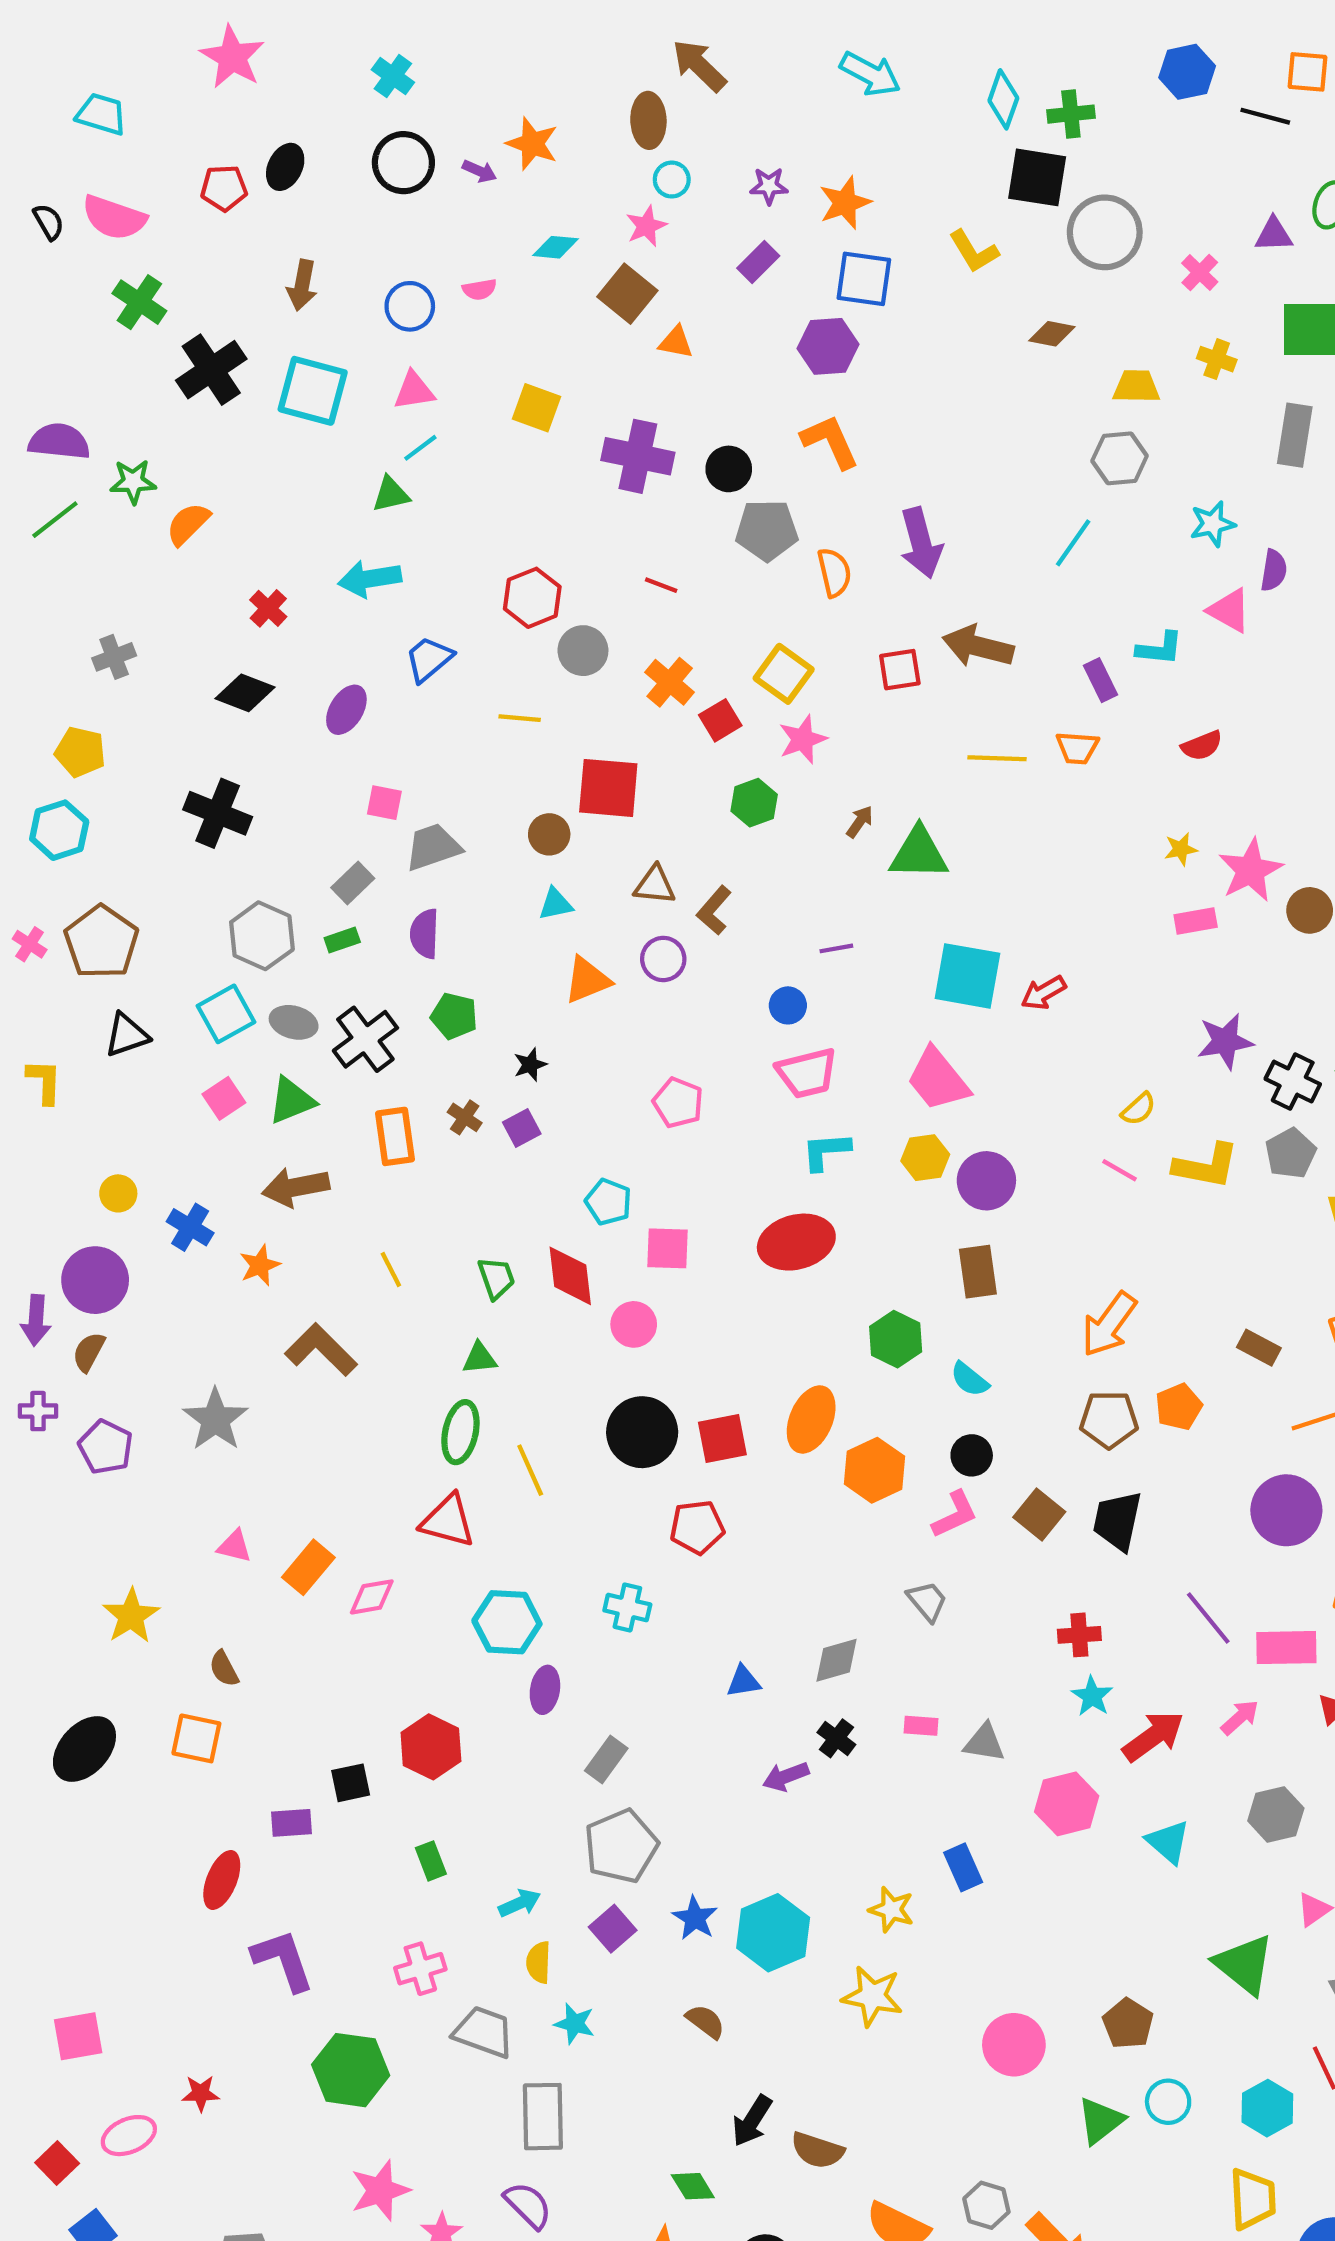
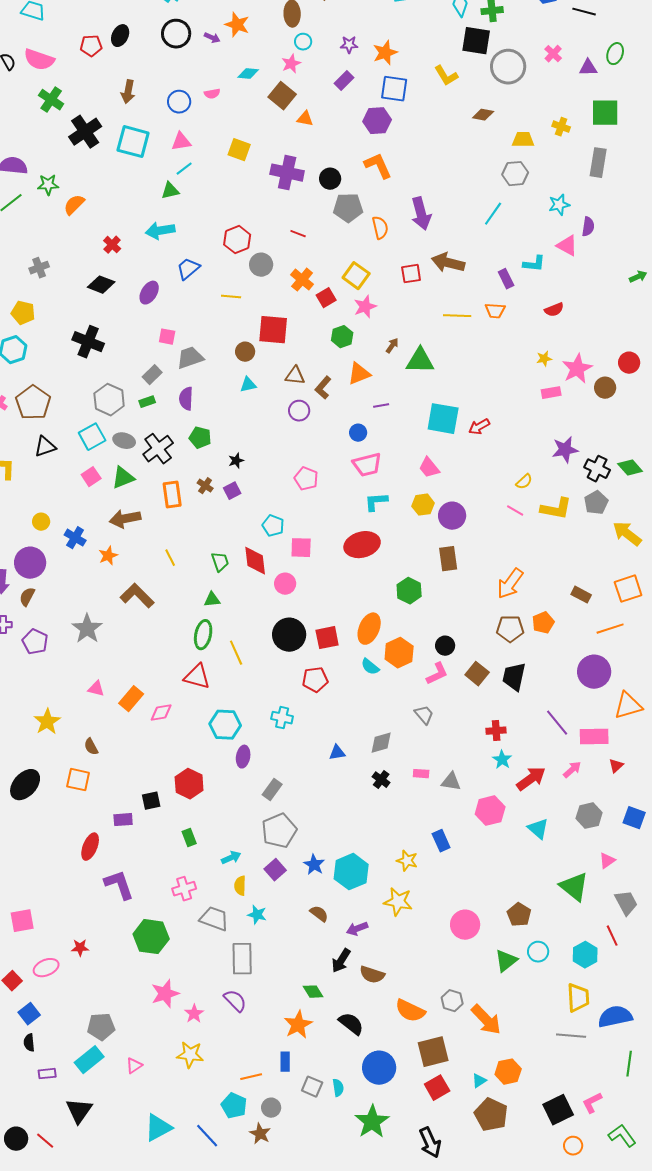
pink cross: (1200, 272) -> (553, 54), moved
orange triangle: (587, 980) -> (359, 374), moved
pink trapezoid: (938, 1079) -> (429, 468), size x0.7
cyan semicircle: (970, 1379) -> (370, 667), moved
purple arrow: (786, 1776) -> (357, 929), moved

